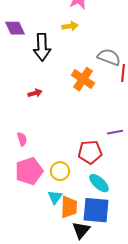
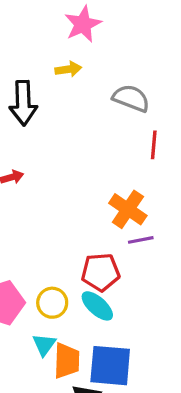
gray semicircle: (109, 57) -> (131, 98), moved
orange cross: (83, 79) -> (128, 209), moved
cyan ellipse: (99, 183) -> (97, 306), moved

